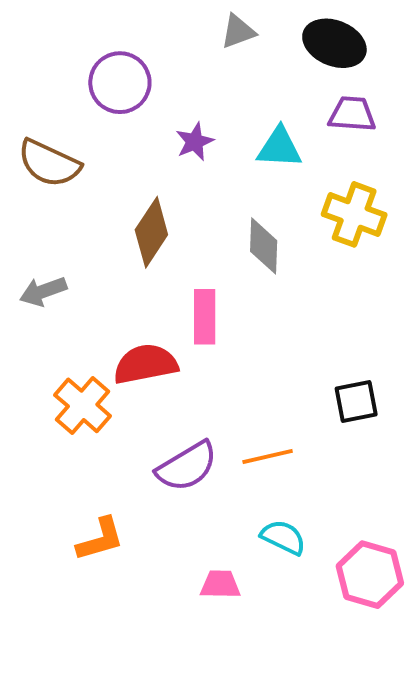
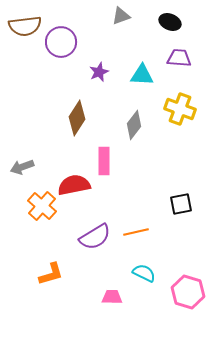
black ellipse: (334, 43) -> (170, 22), size x0.7
brown semicircle: (49, 163) -> (25, 26), moved, turned -32
gray diamond: (264, 246) -> (134, 125), turned 36
gray arrow: (43, 291) -> (22, 167), moved

